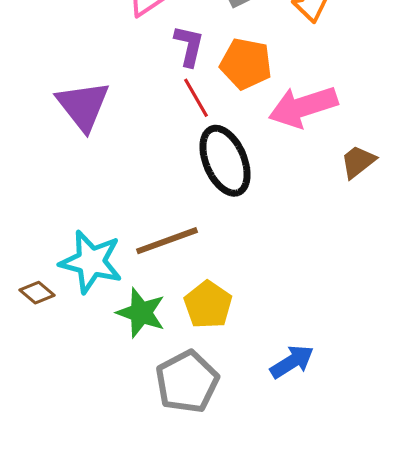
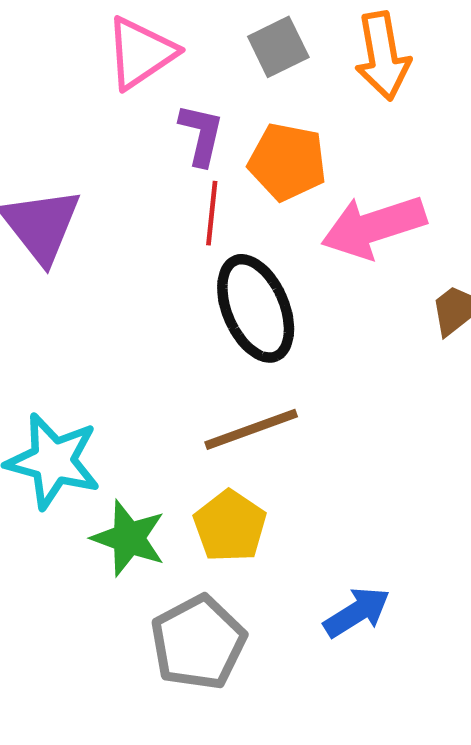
red line: (196, 98) -> (212, 213), turned 36
brown line: (167, 241) -> (251, 429), moved

